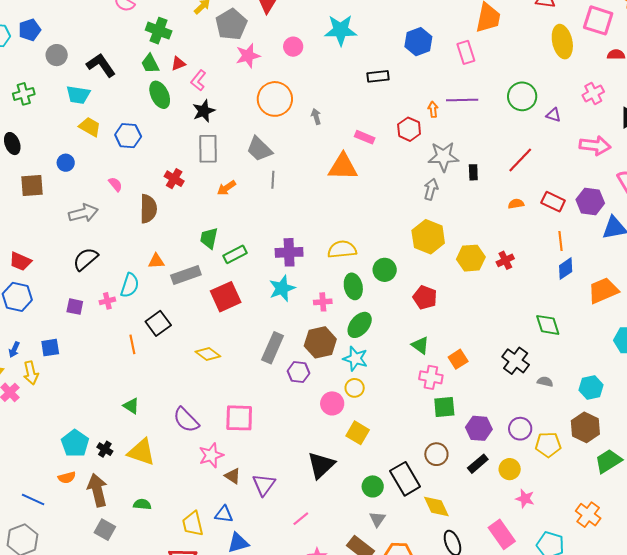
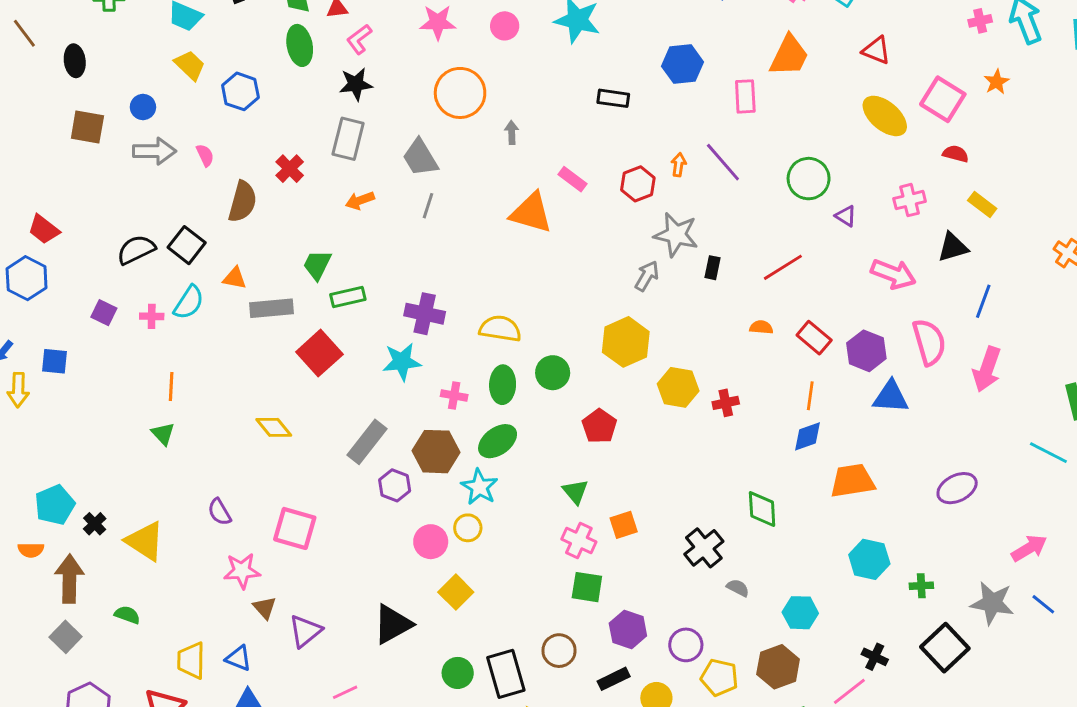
yellow ellipse: (562, 42) -> (885, 116), turned -52
purple line: (462, 100) -> (723, 162), turned 36
gray arrow: (83, 213) -> (154, 151), moved
red square: (226, 297) -> (319, 353), turned -32
black square: (158, 323) -> (187, 245), moved, turned -30
green triangle: (131, 406) -> (163, 434), moved
purple semicircle: (186, 420) -> (219, 512), size x0.7

